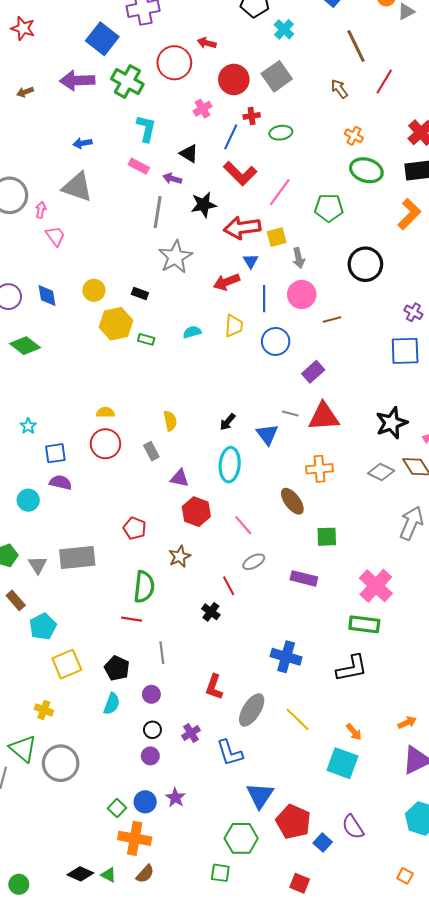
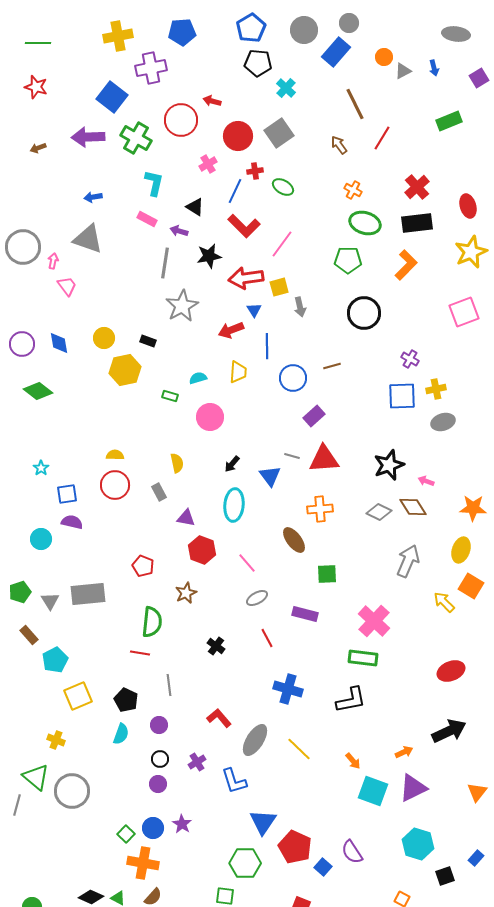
green ellipse: (281, 133) -> (283, 187), turned 40
green pentagon: (329, 208) -> (348, 260), moved
pink circle: (302, 294) -> (210, 417), moved
green rectangle: (146, 339) -> (170, 396), moved
blue circle: (276, 341) -> (293, 378), moved
red line: (229, 586) -> (267, 638), moved
red L-shape: (214, 687) -> (219, 718), turned 120
cyan square: (342, 763) -> (373, 791), moved

